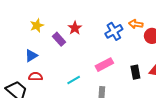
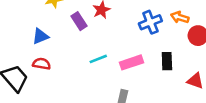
black rectangle: (135, 72) -> (167, 61), moved
cyan line: (74, 80) -> (98, 59), moved

